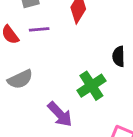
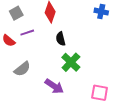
black semicircle: (119, 56) -> (61, 39), moved

